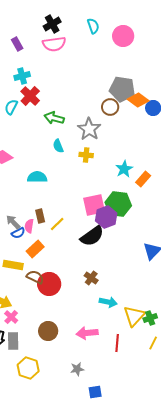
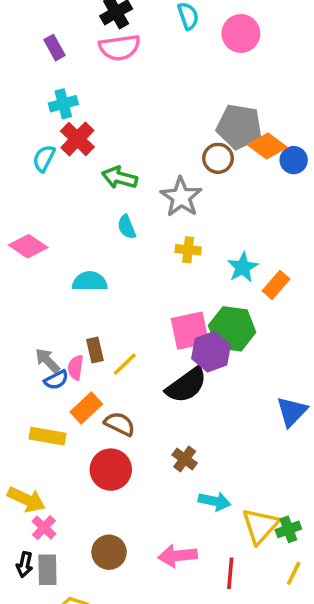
yellow cross: (86, 155) -> (188, 250), moved
brown semicircle: (35, 277) -> (120, 424), moved

